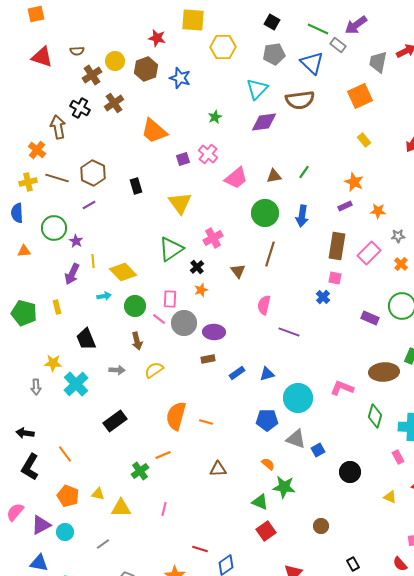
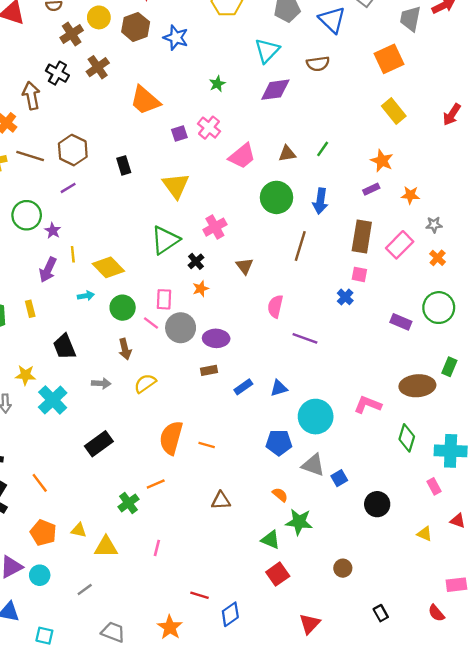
brown semicircle: (300, 100) -> (318, 64), size x0.7
yellow rectangle: (364, 140) -> (394, 111), size x1.5
brown line: (270, 254) -> (300, 246), moved

